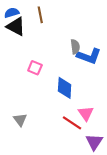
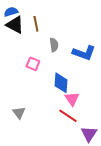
brown line: (40, 15) -> (36, 24), moved
gray semicircle: (75, 47) -> (54, 45), moved
pink triangle: (86, 113) -> (72, 99), moved

